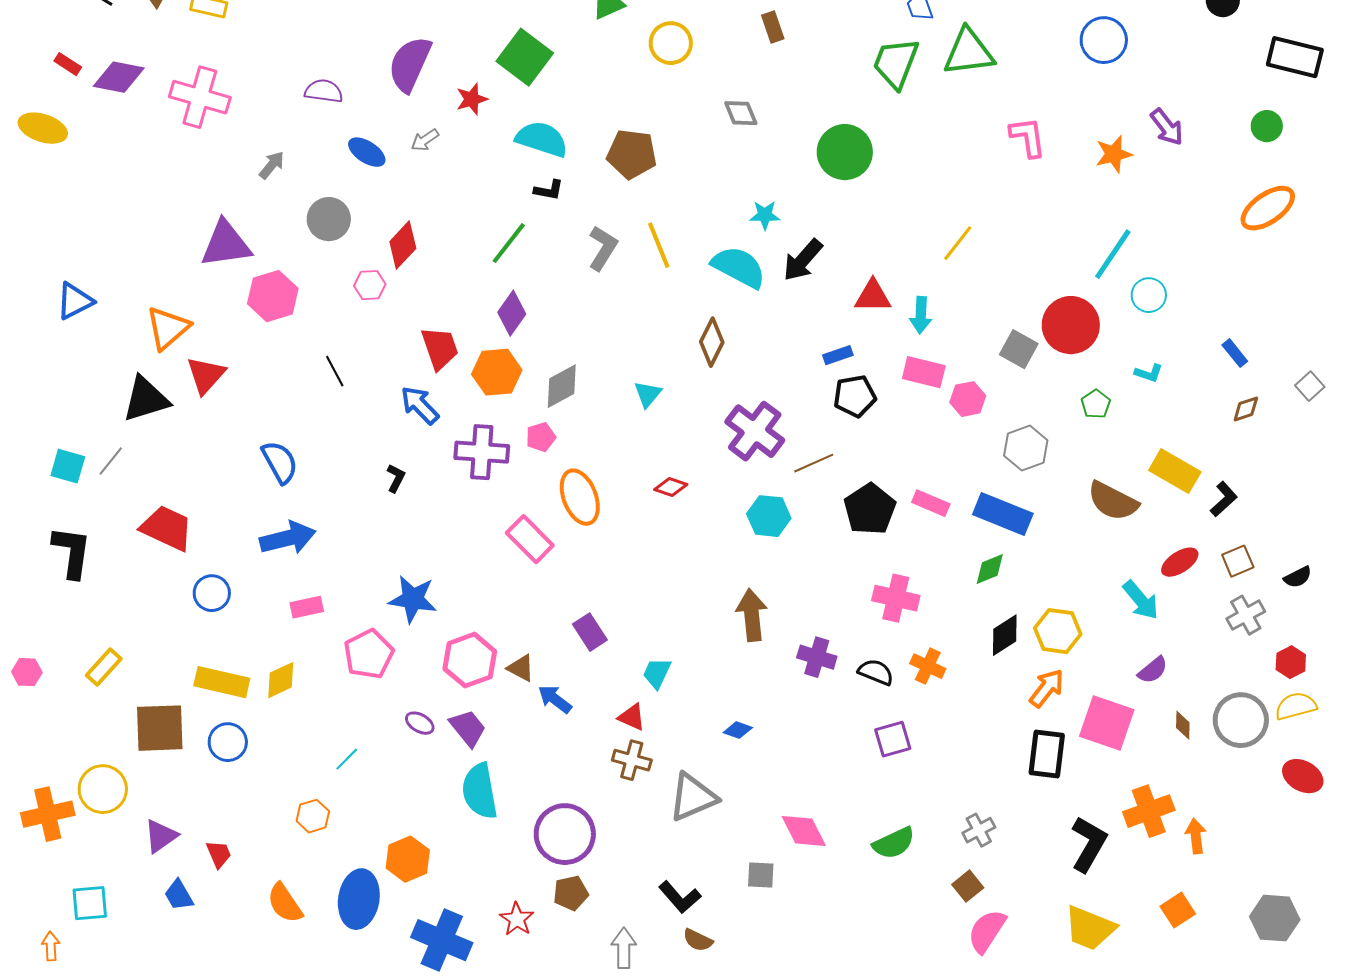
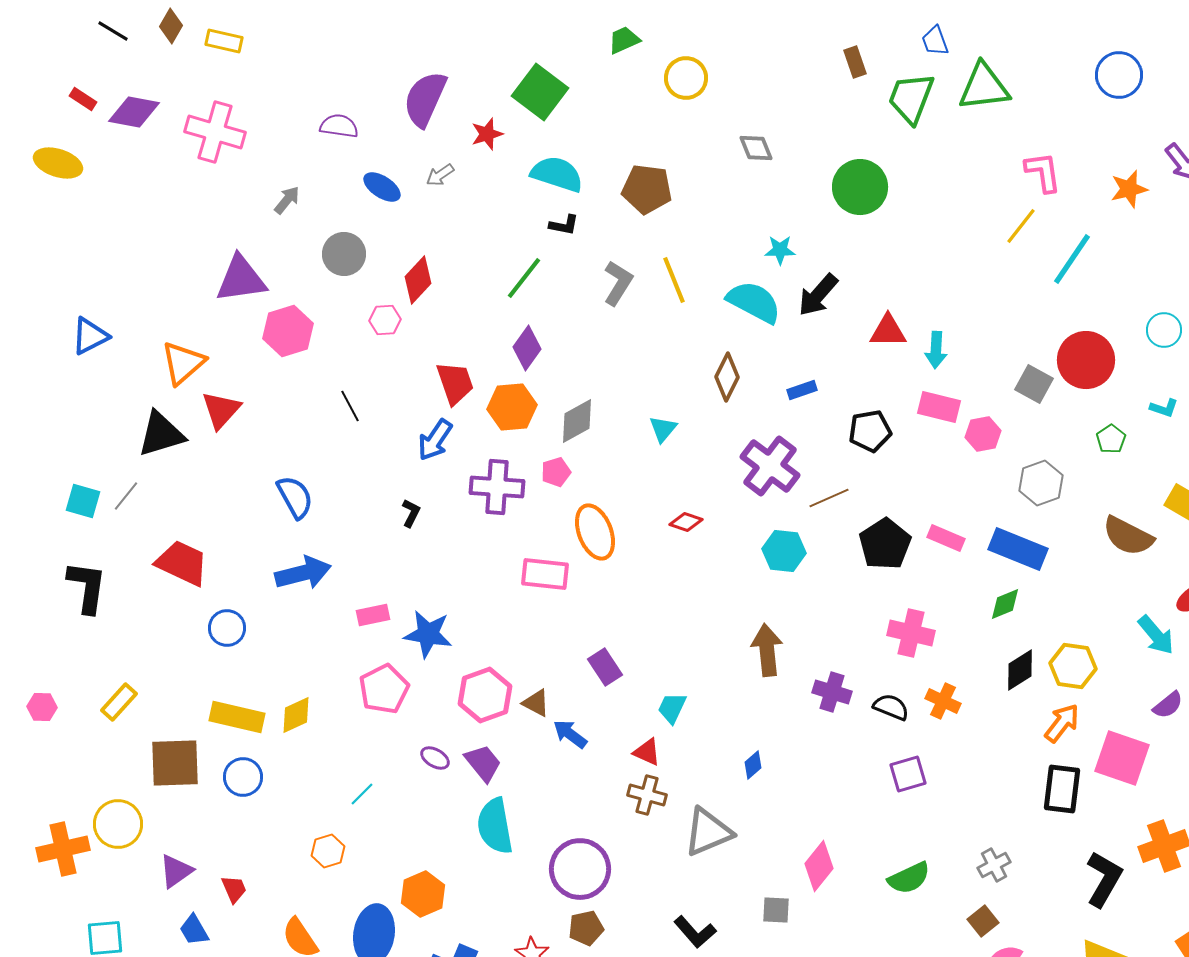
brown rectangle: (773, 27) -> (855, 62), moved
yellow line: (958, 243) -> (1021, 226), moved
cyan line: (1113, 254) -> (1072, 259), moved
blue rectangle: (838, 355) -> (802, 390), moved
blue arrow: (420, 405) -> (435, 440), turned -102
pink rectangle: (530, 539) -> (545, 574), turned -39
pink rectangle: (307, 607) -> (373, 615), moved
blue diamond: (738, 730) -> (753, 765), turned -60
pink diamond: (804, 831) -> (819, 866), turned 66

